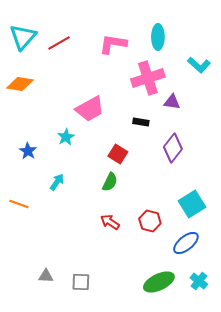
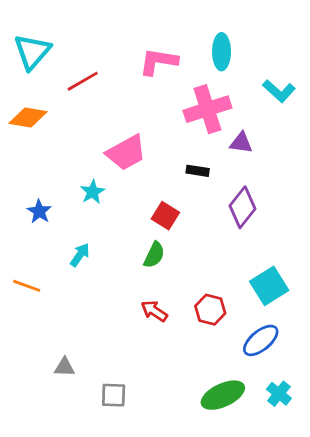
red line: (59, 43) -> (83, 81), moved
gray triangle: (46, 276) -> (64, 367), moved

